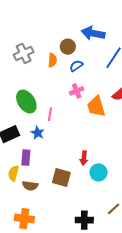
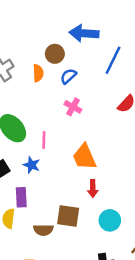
pink cross: (77, 91) -> (73, 107), turned -32
orange trapezoid: (96, 106) -> (84, 157), moved
cyan circle: (99, 172) -> (110, 220), moved
brown semicircle: (30, 186) -> (43, 230), moved

